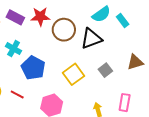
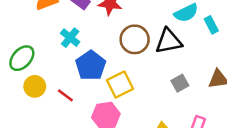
brown circle: (64, 30) -> (135, 39), moved
yellow square: (74, 74) -> (120, 84), moved

